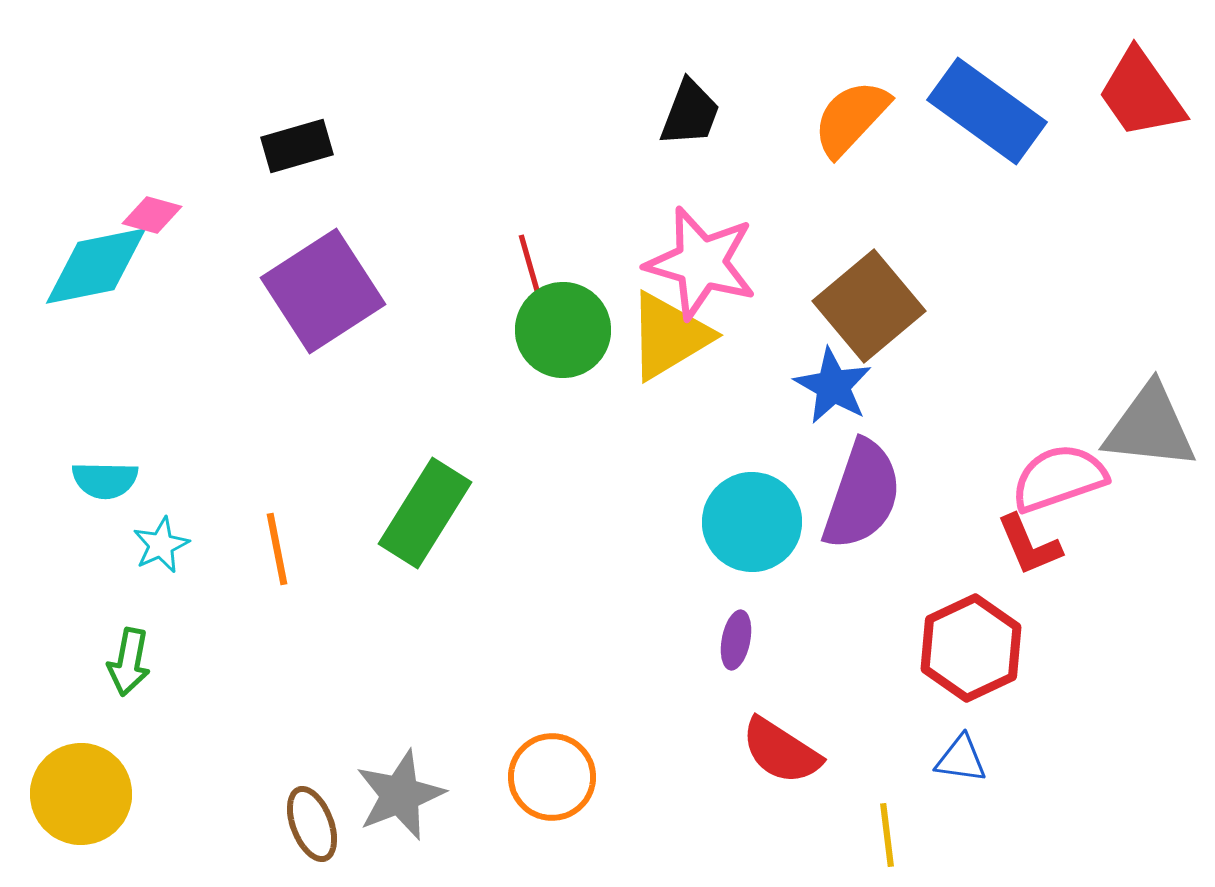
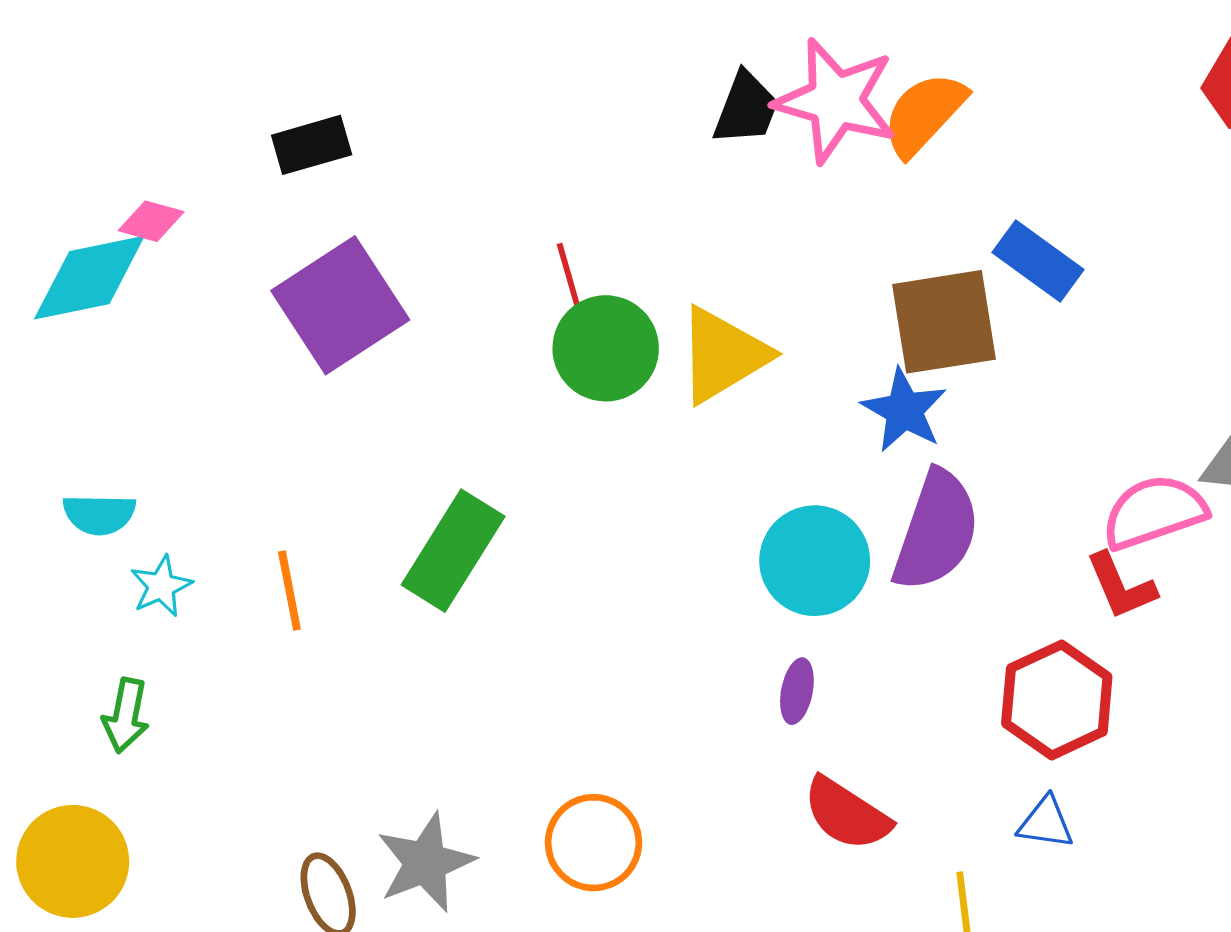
blue rectangle: (987, 111) -> (1038, 261), moved, size x0.7
pink star: (701, 263) -> (836, 101), moved
brown square: (869, 306) -> (944, 322), turned 31

